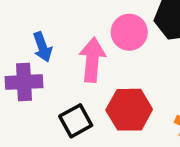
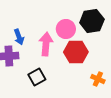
red hexagon: (129, 110) -> (76, 52), moved

